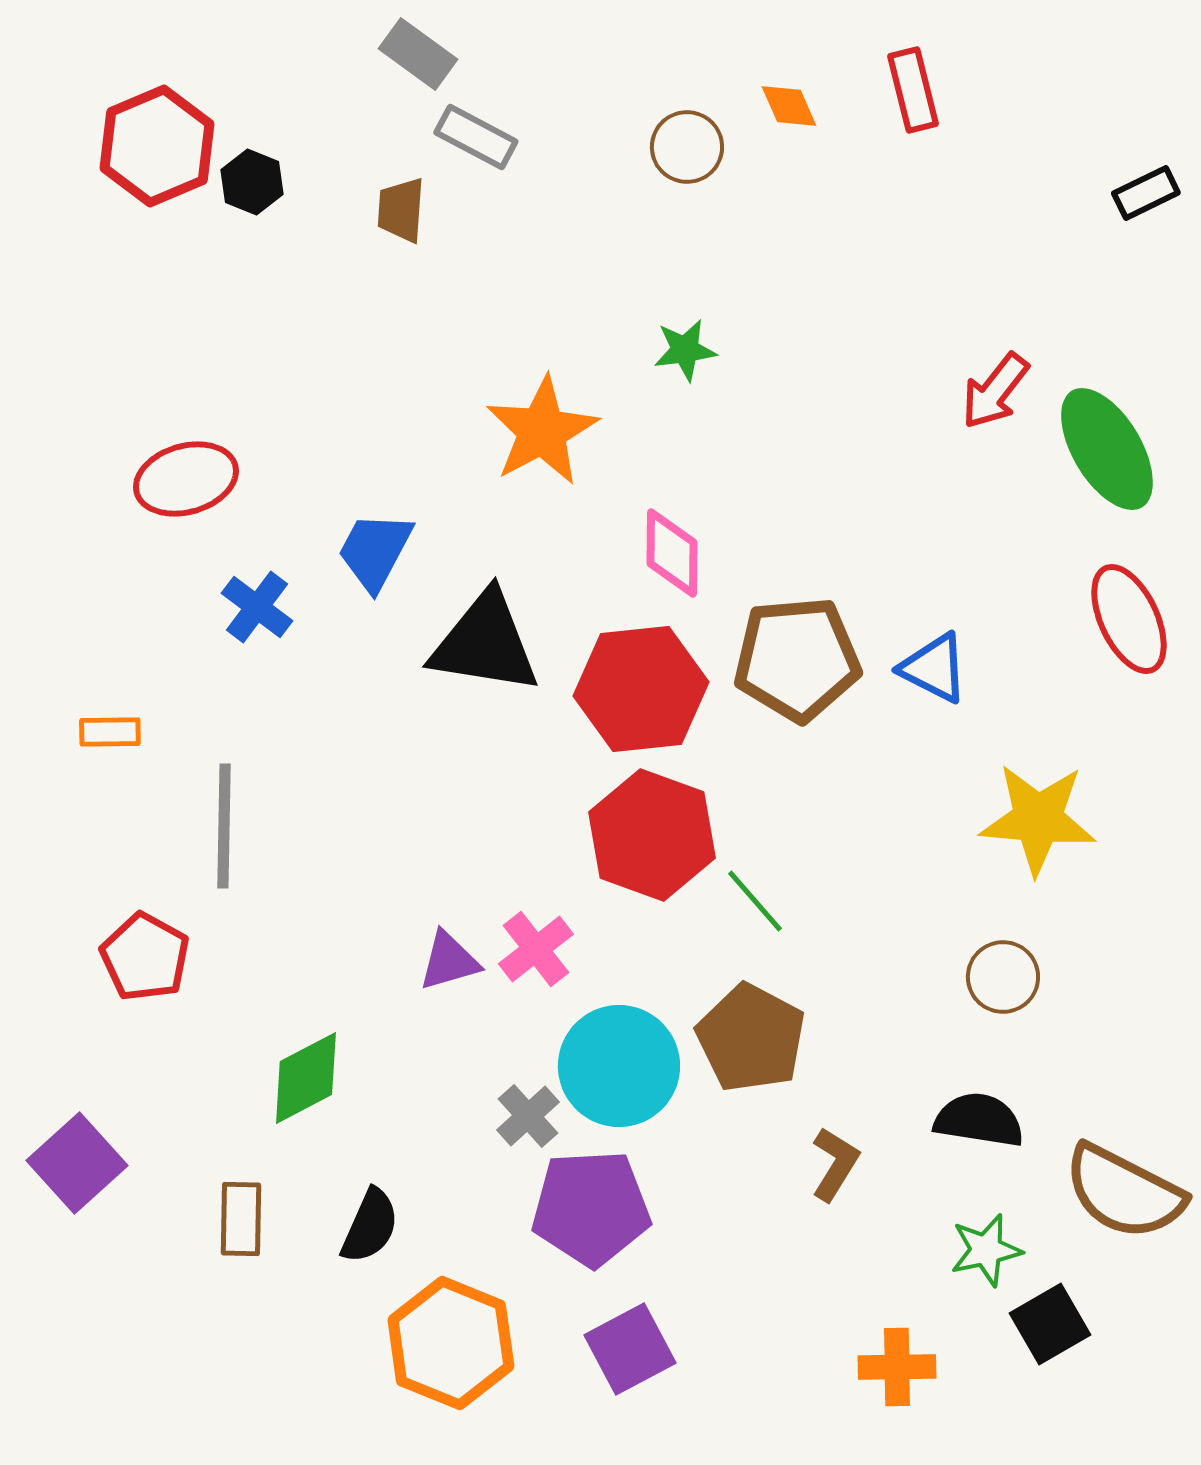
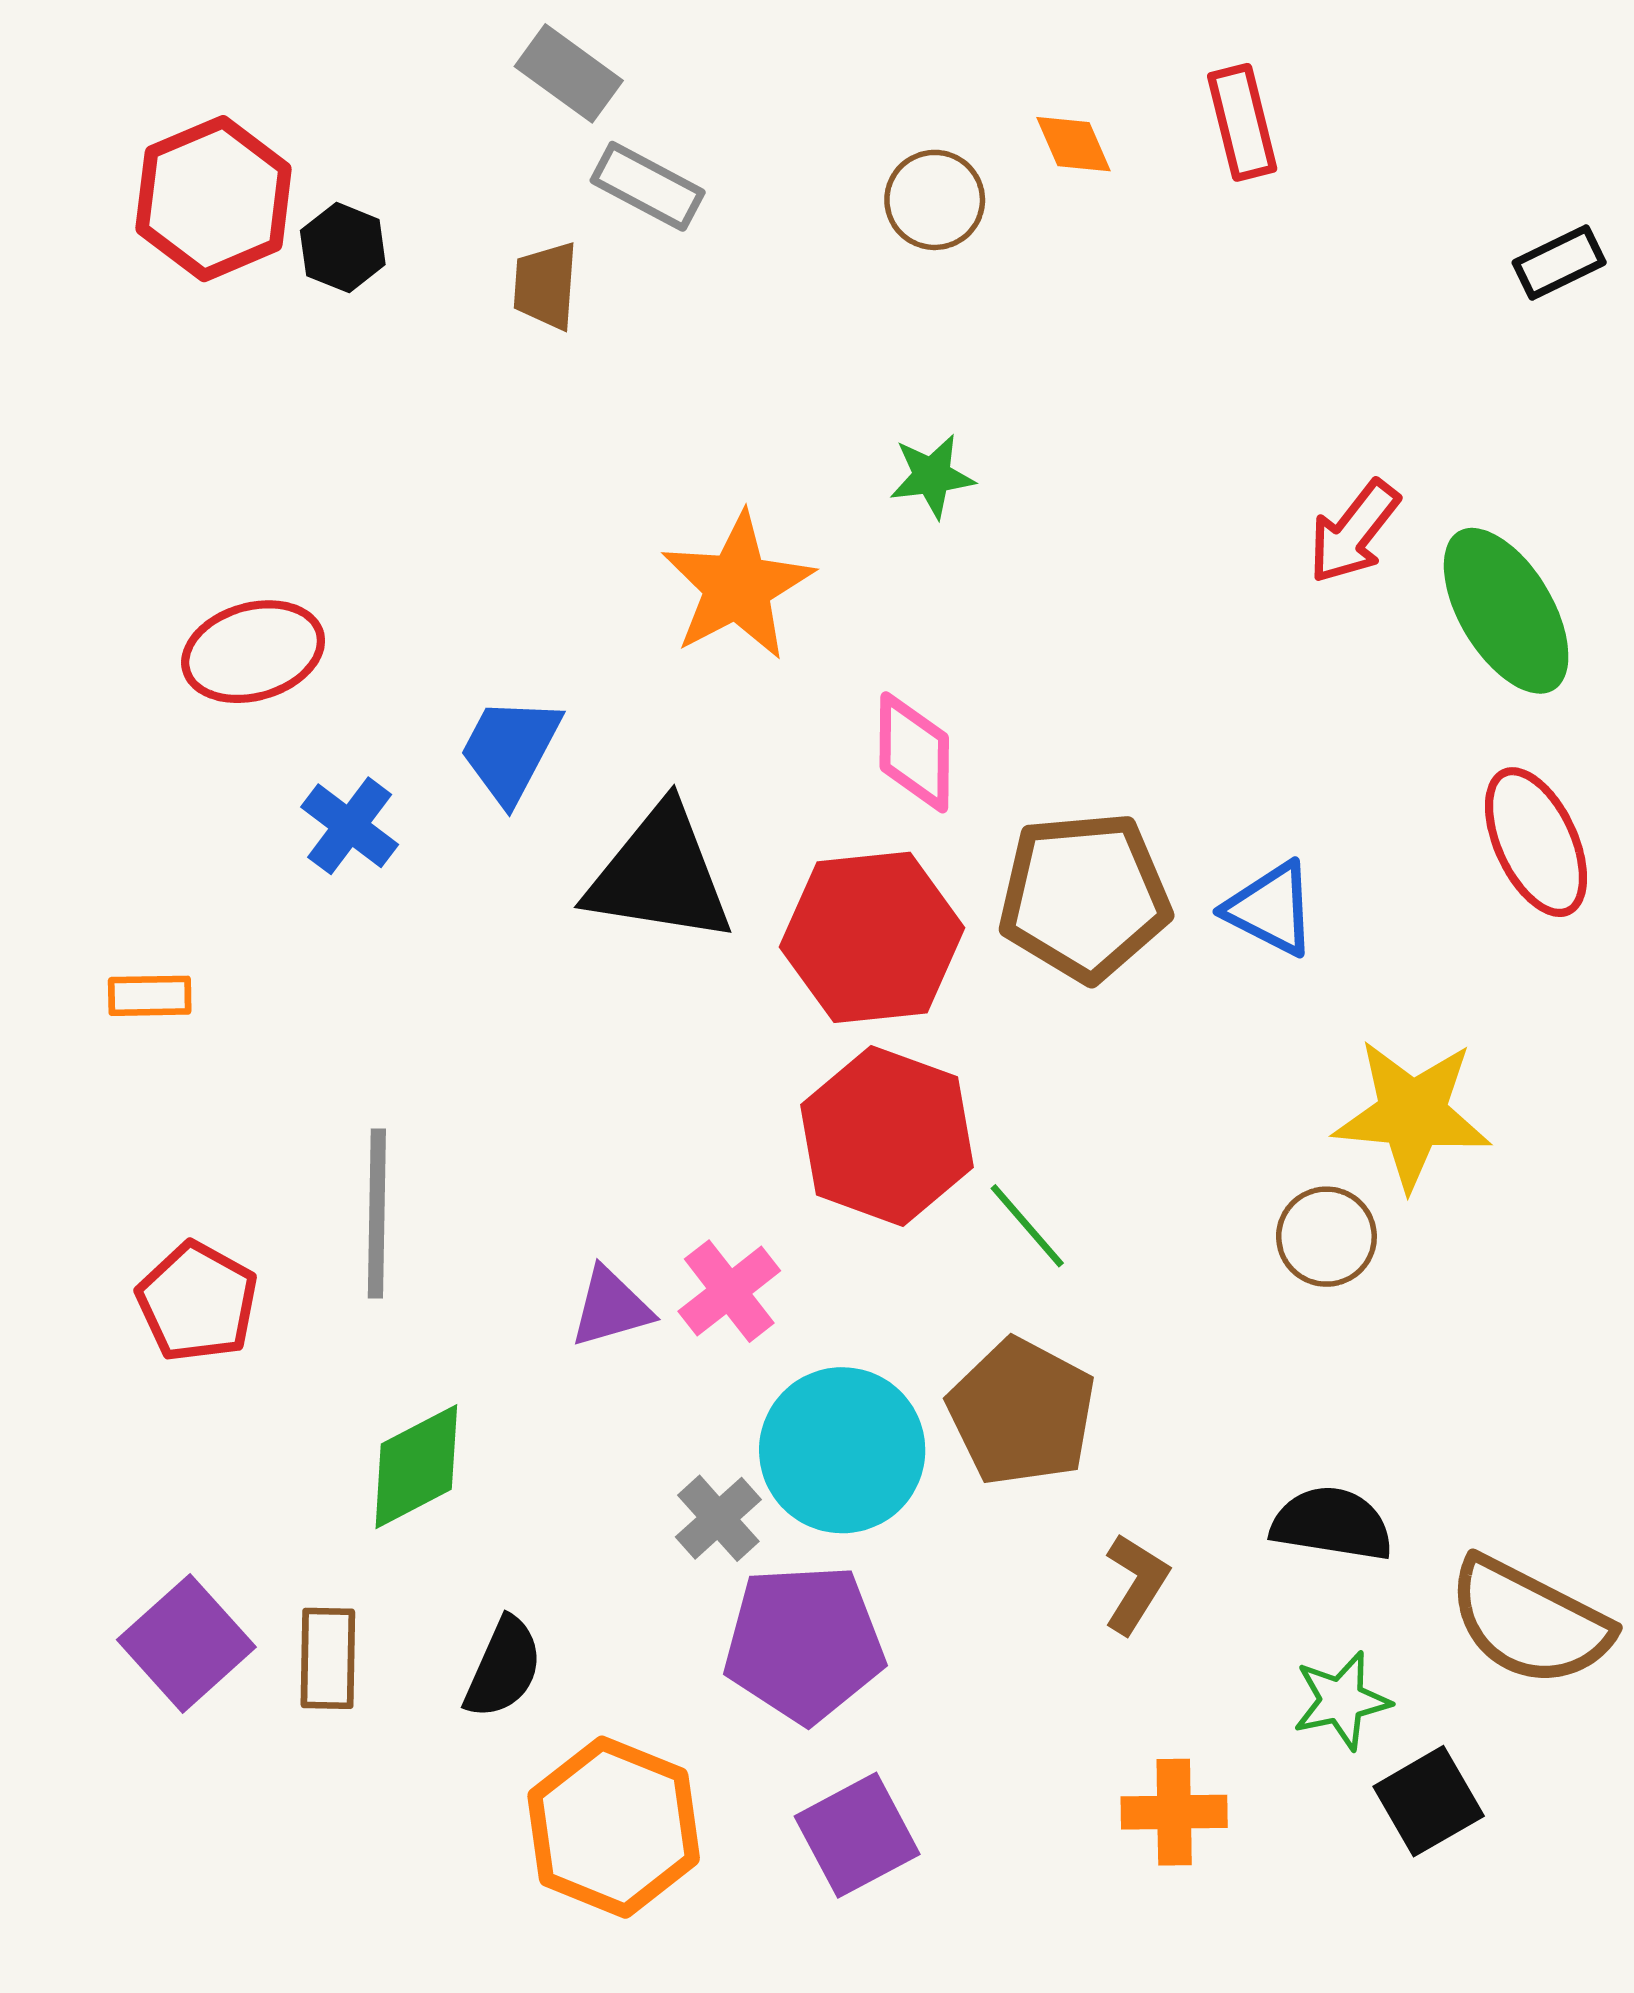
gray line: (224, 826) -> (377, 1213), moved
brown circle: (1003, 977) -> (1326, 1237), moved
purple square: (77, 1163) -> (186, 1643), moved
orange cross: (897, 1367) -> (1174, 1812), moved

